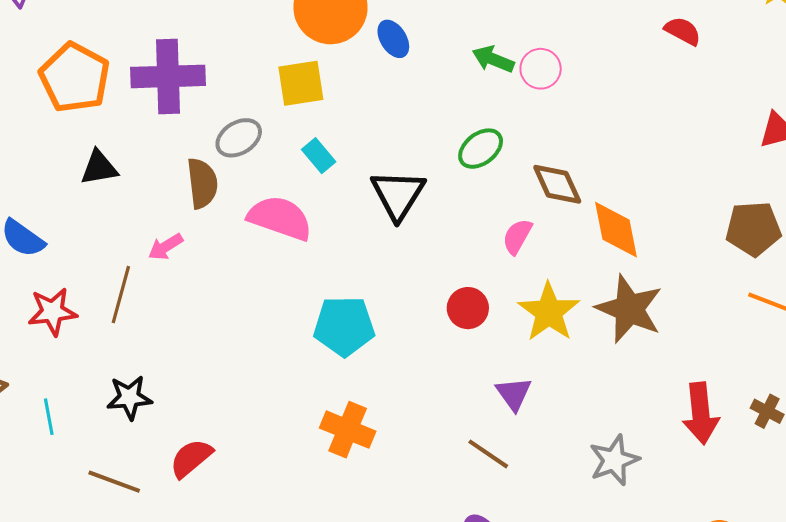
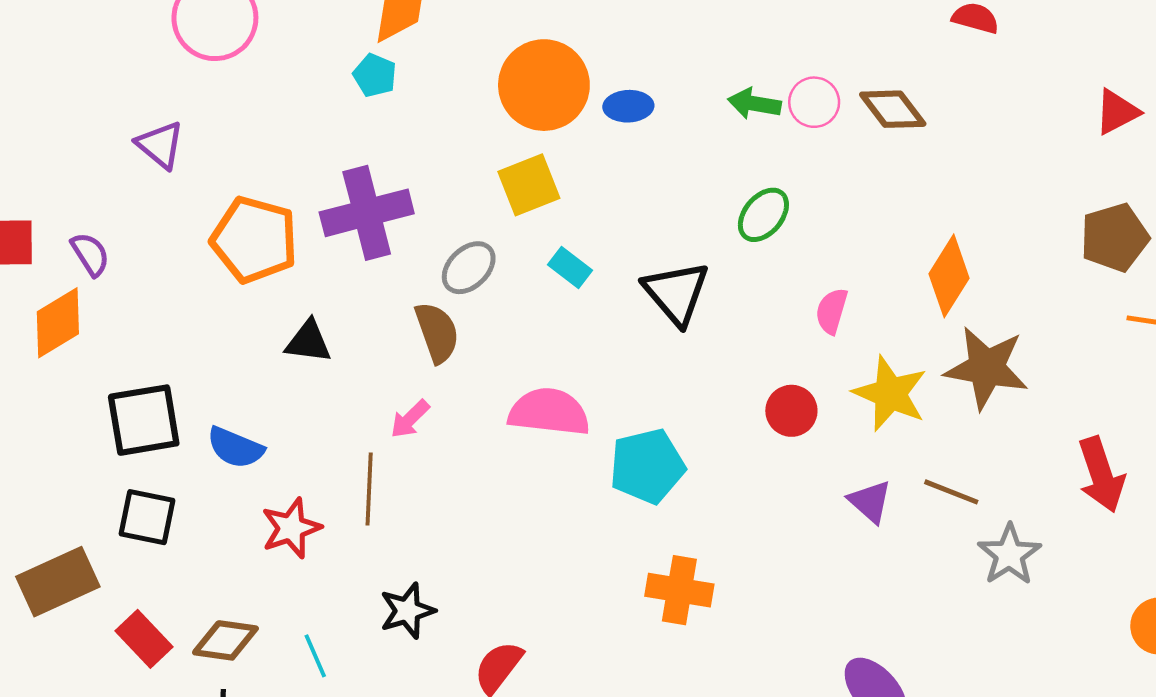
blue ellipse: (393, 39) -> (628, 106), turned -48
black triangle: (99, 168) -> (308, 342), turned 30
brown diamond: (557, 184) -> (893, 109), moved
pink semicircle: (280, 218) -> (549, 412), moved
orange diamond: (616, 230) -> (949, 276), turned 56
brown line: (488, 454) -> (951, 492), moved

